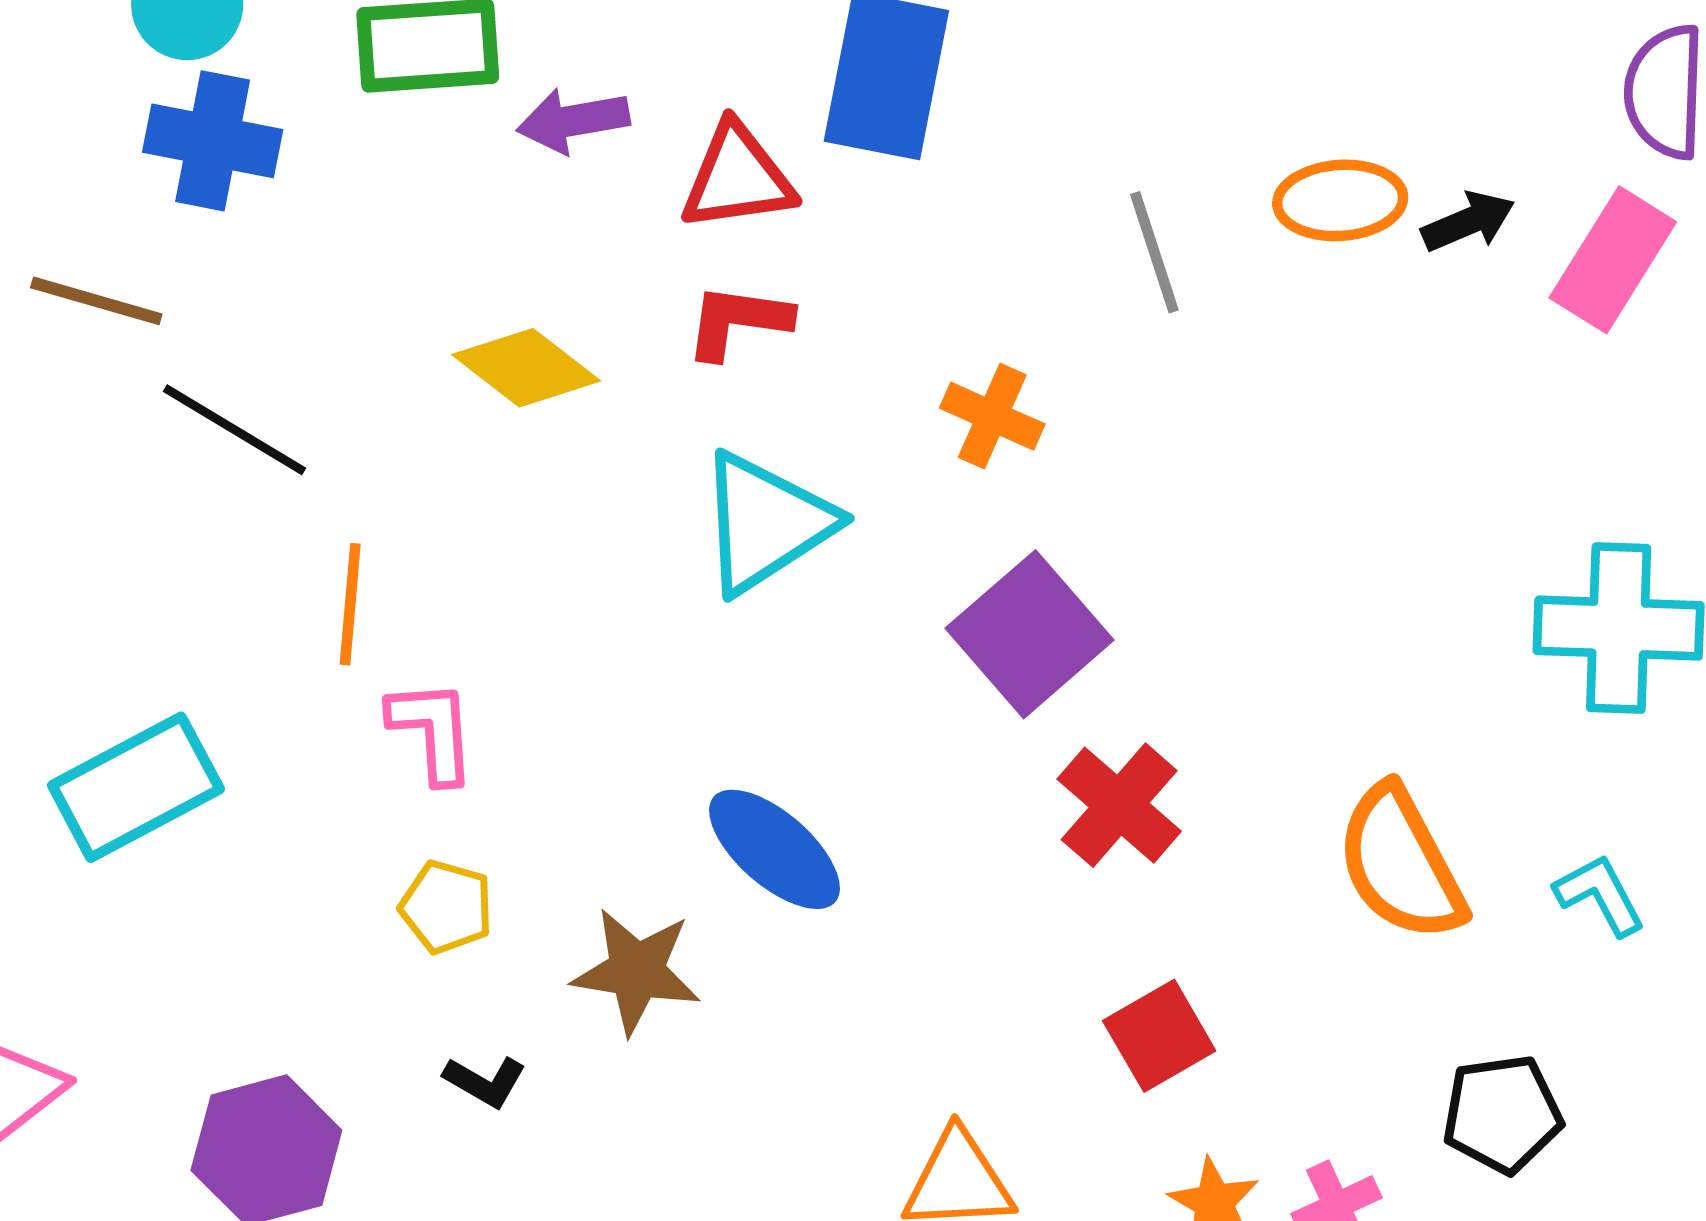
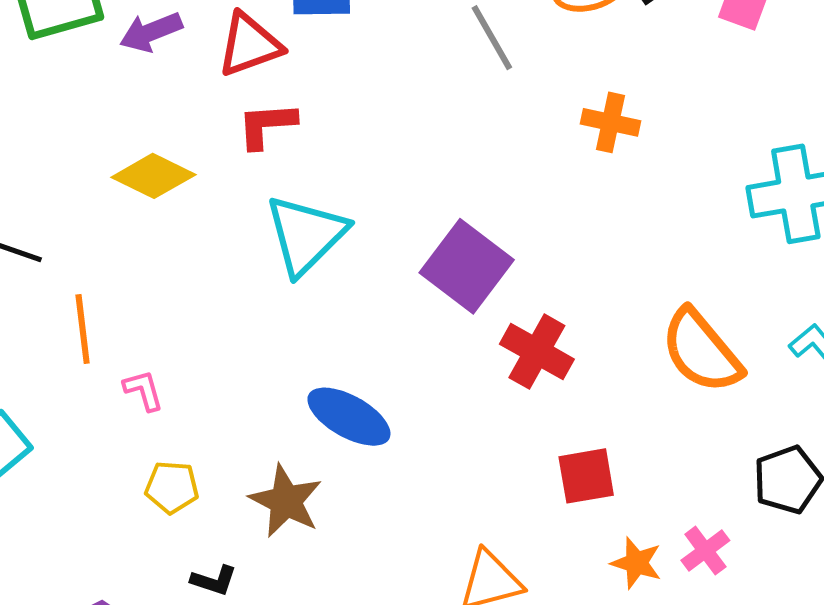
orange cross: (992, 416) -> (610, 122), moved
pink L-shape: (432, 731) -> (143, 390), size x0.7
brown star: (636, 971) -> (286, 501), turned 30
red square: (1159, 1036) -> (586, 476), turned 32

